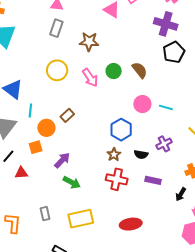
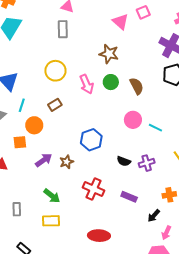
gray rectangle: (56, 28) -> (63, 29), turned -30
brown star: (89, 42) -> (109, 54), moved
brown rectangle: (67, 115) -> (55, 105), moved
blue hexagon: (121, 130) -> (91, 140), moved
black semicircle: (141, 154) -> (124, 161), moved
brown star: (114, 155) -> (67, 162), moved
green arrow: (72, 182) -> (52, 196), moved
yellow rectangle: (81, 219) -> (51, 221), size x0.7

